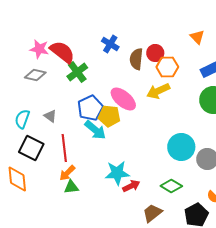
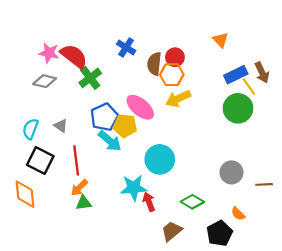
orange hexagon: (167, 67) -> (172, 75), moved
cyan circle: (181, 147) -> (160, 159), moved
red arrow: (131, 186) -> (149, 202), turned -84

